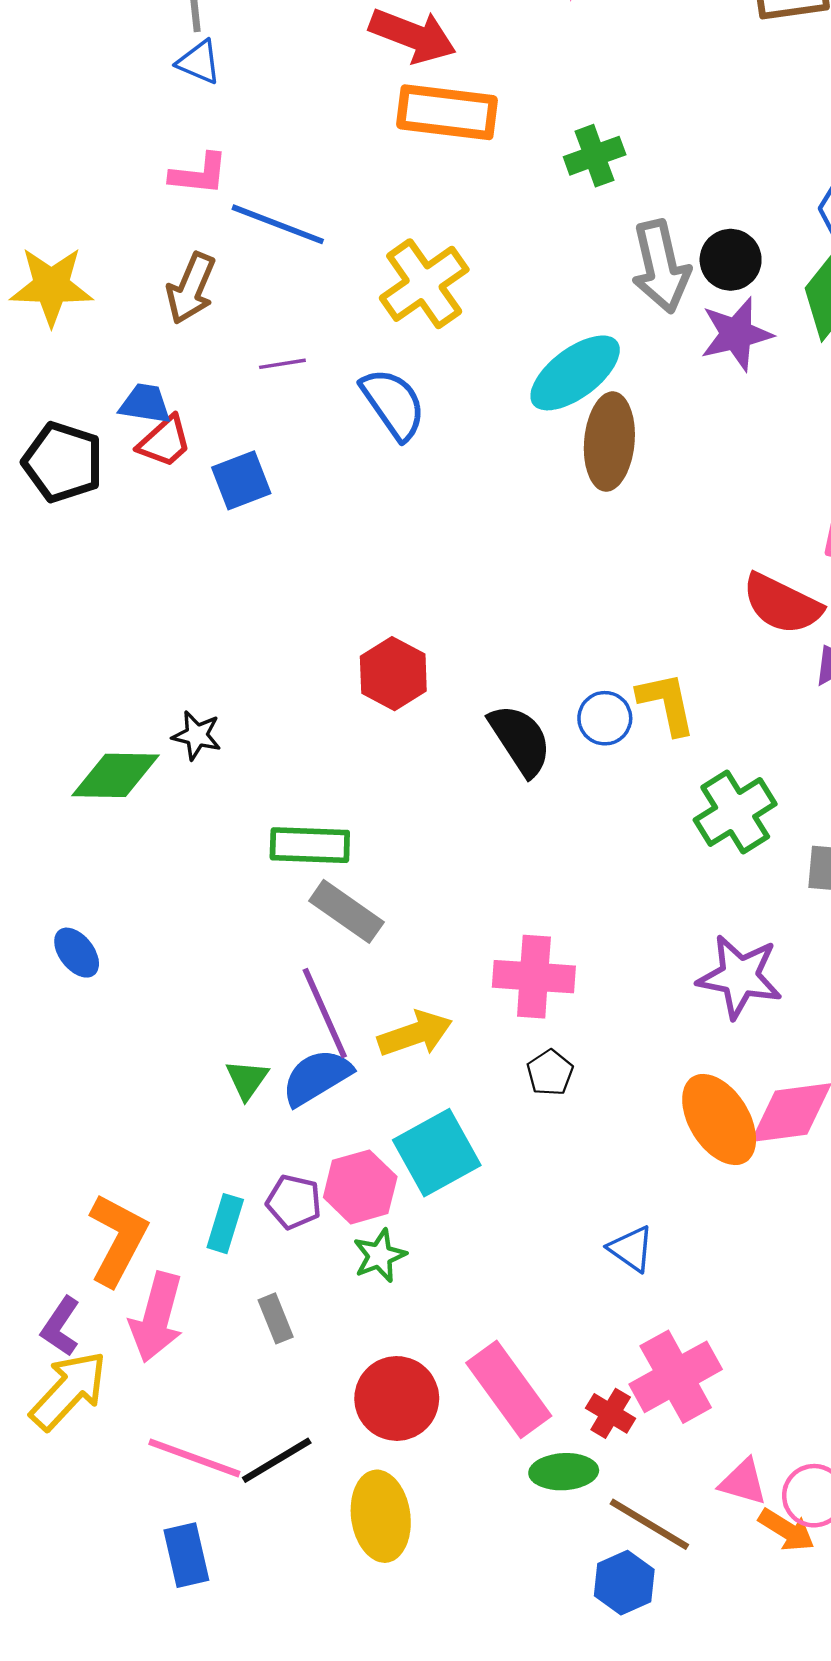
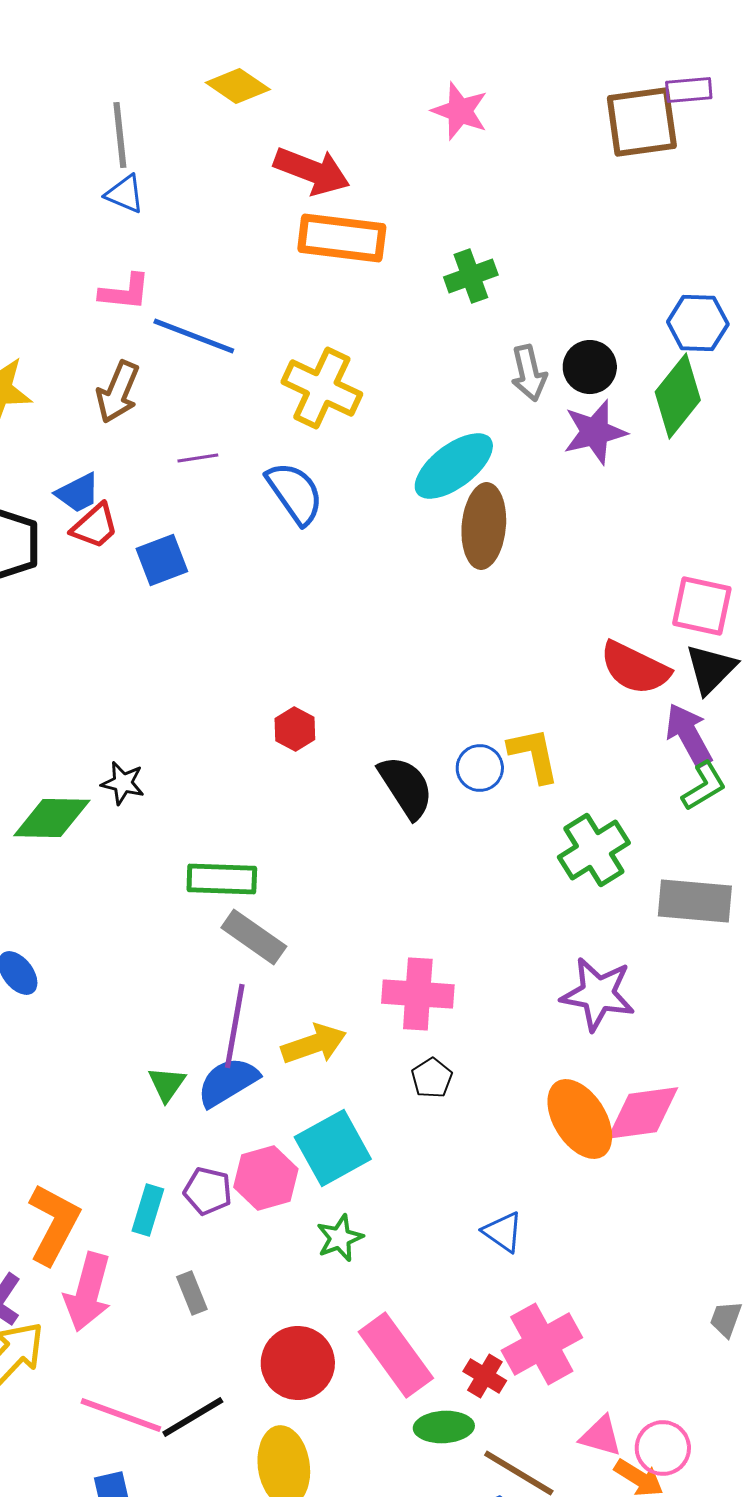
gray arrow: (661, 267) -> (529, 373), size x0.7
yellow cross: (424, 284) -> (322, 388), turned -30
blue trapezoid: (145, 404) -> (78, 493), turned 144
red hexagon: (393, 674) -> (295, 729), size x0.7
purple line: (325, 1013) -> (235, 1026), turned 34
green star: (380, 1256) -> (340, 1238), moved

